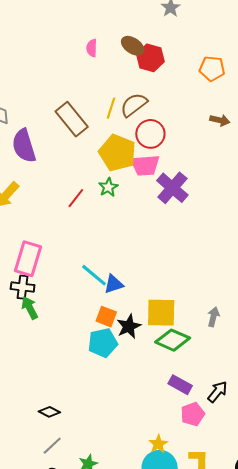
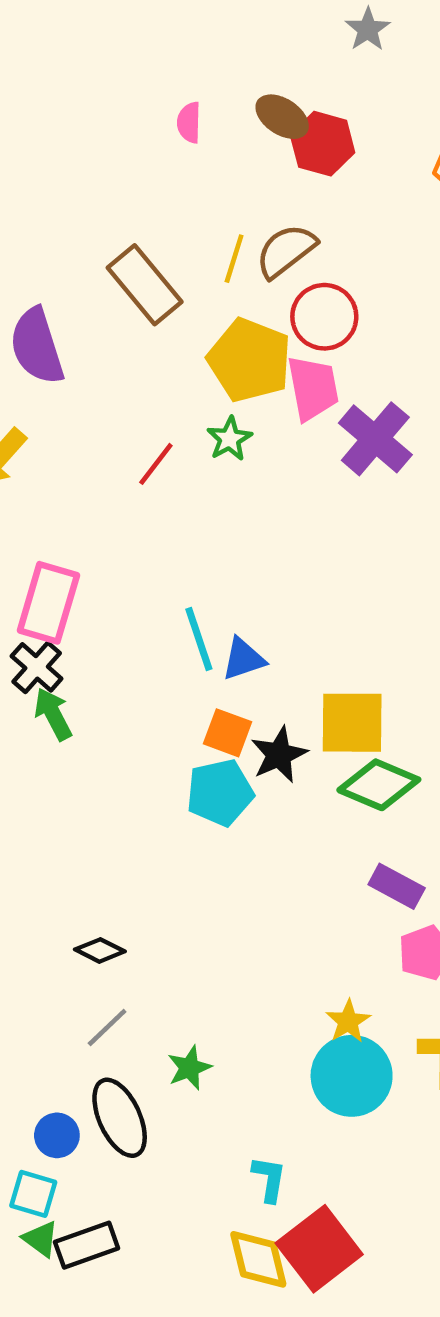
pink trapezoid: (145, 165) -> (313, 388), turned -96
cyan line: (94, 275) -> (199, 639), turned 32
black cross: (23, 287) -> (37, 667), turned 35

